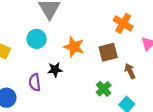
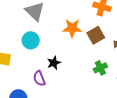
orange star: (74, 47) -> (72, 28), moved
green cross: (104, 89) -> (100, 68), turned 32

